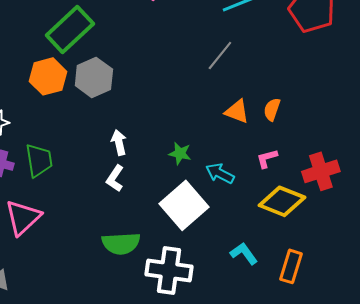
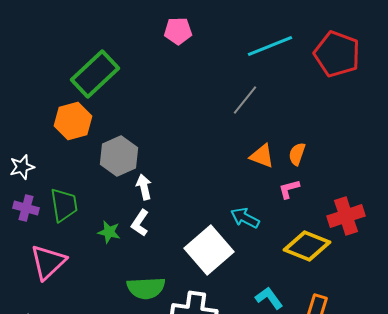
gray hexagon: (94, 77) -> (119, 156), moved
green star: (180, 153) -> (109, 232), moved
pink L-shape: (267, 158) -> (289, 189), moved

